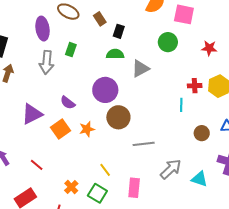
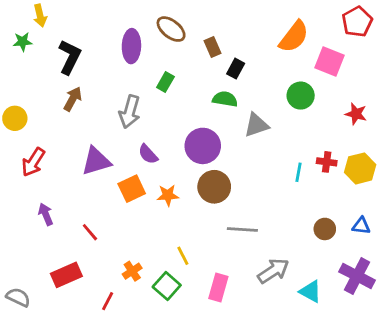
gray arrow: (47, 62) -> (130, 112), moved
cyan line: (181, 105) -> (298, 172), moved

